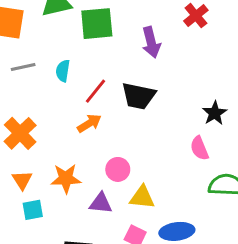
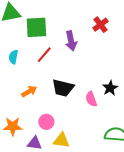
red line: (96, 91) -> (44, 55), moved
black trapezoid: (139, 96) -> (63, 88), moved
pink semicircle: (199, 148) -> (91, 99), moved

